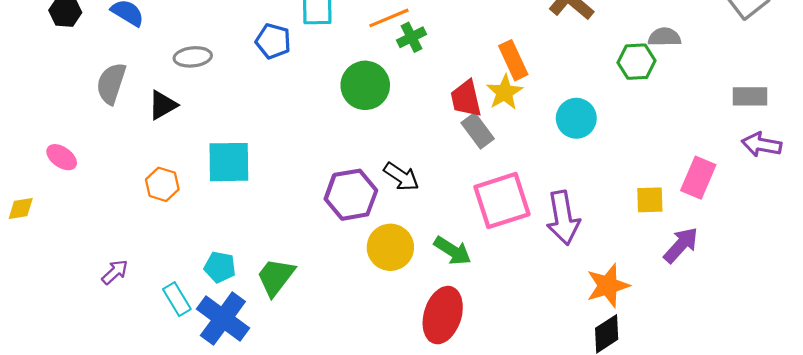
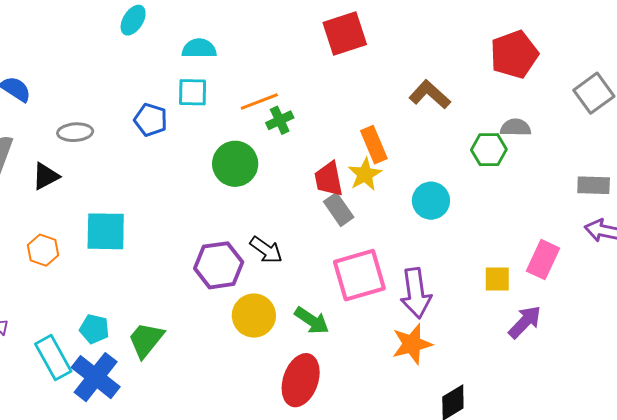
orange star: (608, 286) -> (412, 344), moved
cyan rectangle: (177, 299) -> (53, 358), size x1.4

